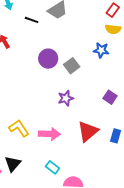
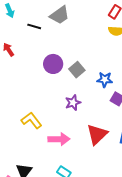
blue star: (101, 50) -> (105, 80), moved
yellow L-shape: (19, 128) -> (31, 120), moved

